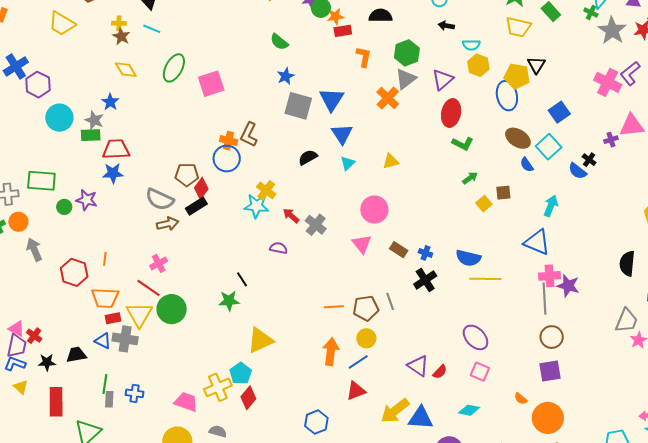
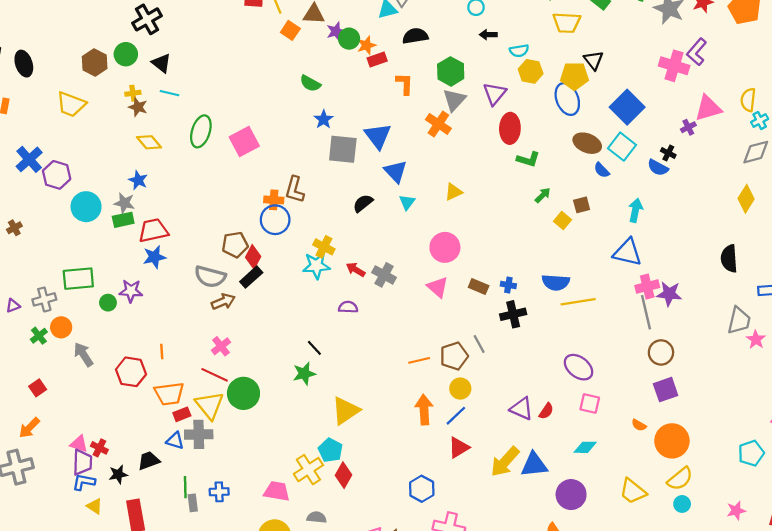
blue square: (559, 112) -> (627, 107), size x1.4
black cross: (425, 280) -> (513, 314), turned 30

